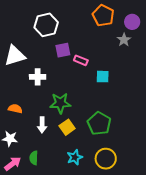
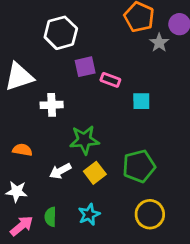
gray star: (124, 40) -> (159, 43), moved
green pentagon: (99, 124) -> (139, 166), turned 30
white arrow: (42, 125) -> (60, 171), turned 63
cyan star: (75, 157) -> (89, 214), moved

